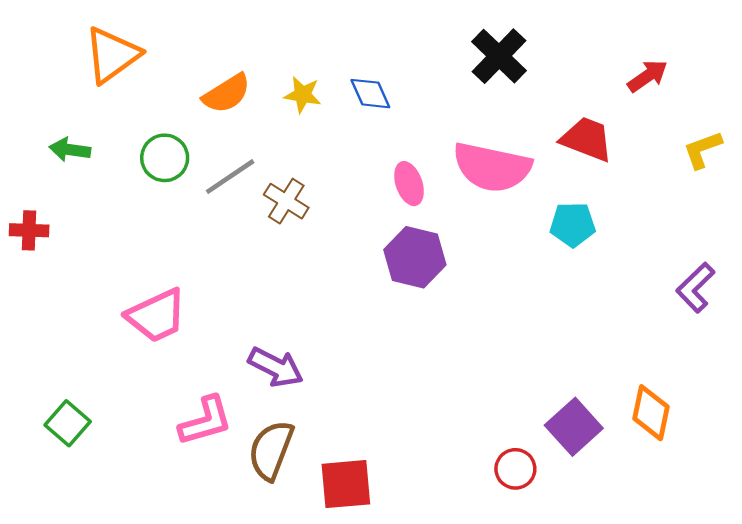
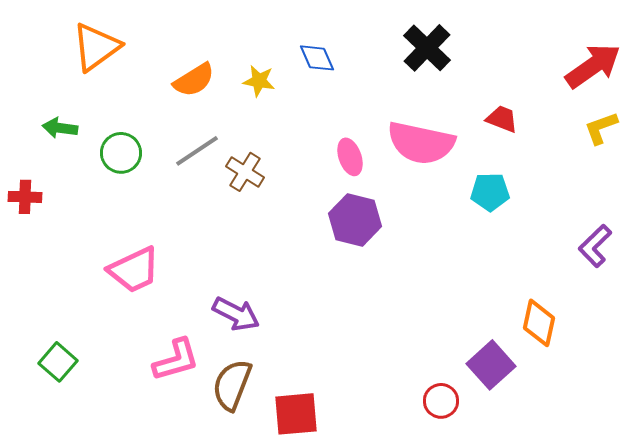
red arrow: (648, 76) -> (593, 66), moved, size x1.6
blue diamond: (370, 94) -> (317, 58), moved
red trapezoid: (587, 139) -> (502, 119), size x0.7
green circle: (165, 158) -> (121, 153), moved
orange diamond: (651, 413) -> (539, 323), moved

